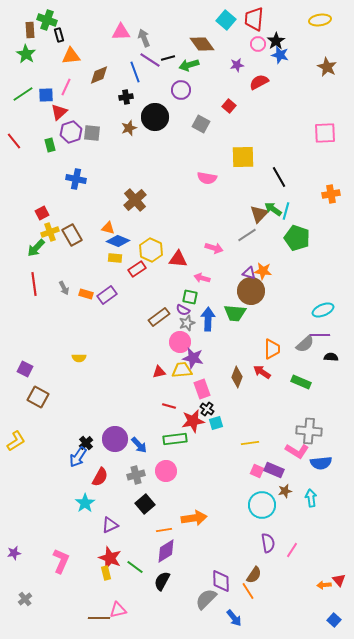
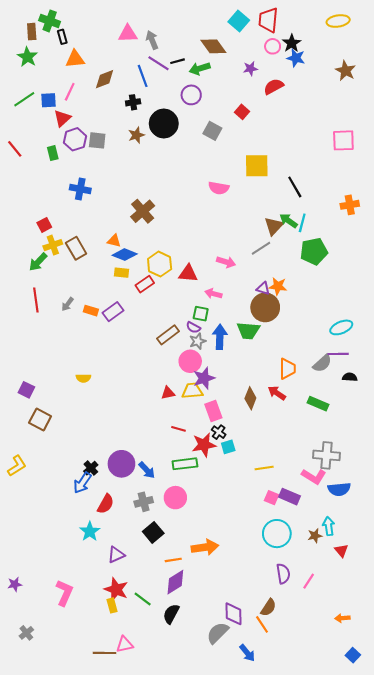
green pentagon: (297, 238) -> (314, 251), turned -30
gray arrow: (64, 288) -> (68, 304), turned 64
purple star: (193, 358) -> (204, 378), turned -30
brown star: (285, 491) -> (315, 536), moved
red triangle: (339, 580) -> (341, 550), moved

